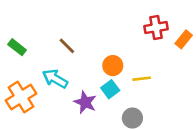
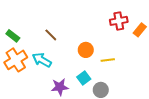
cyan square: (110, 89) -> (84, 78), moved
orange cross: (21, 97) -> (16, 60), moved
purple star: (85, 102) -> (60, 87), moved, turned -30

